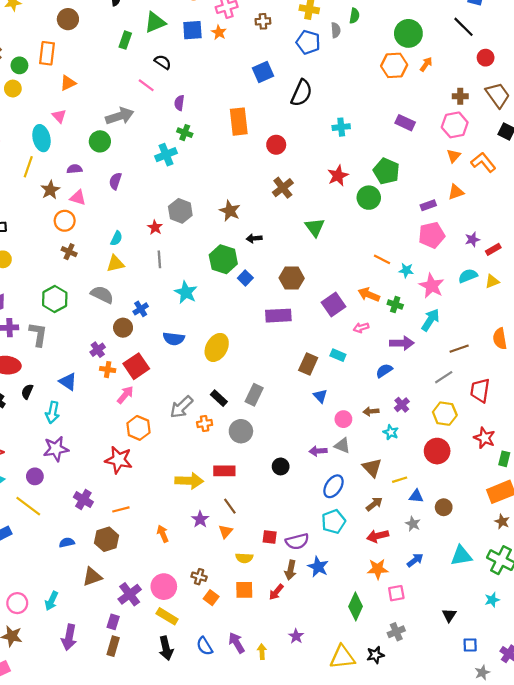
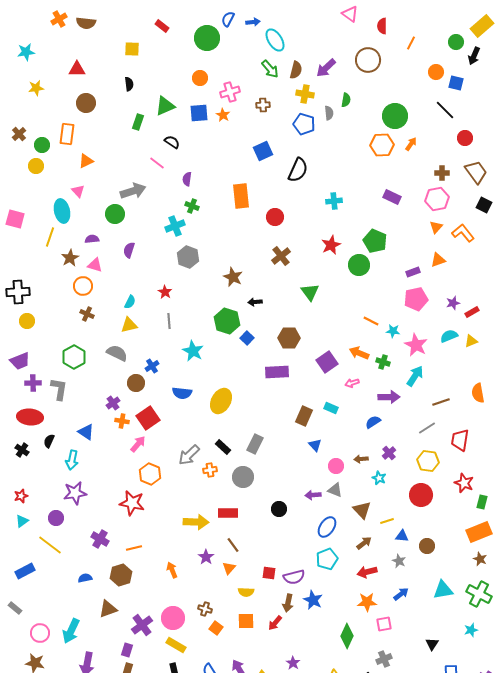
gray hexagon: (180, 211) -> (188, 257), moved
cyan arrow: (51, 601) -> (71, 631), size x1.4

